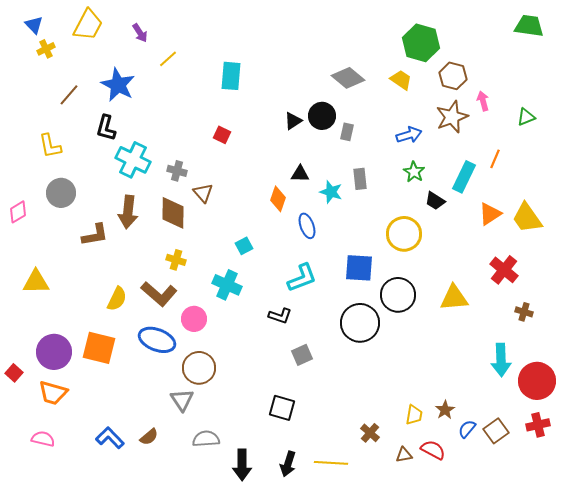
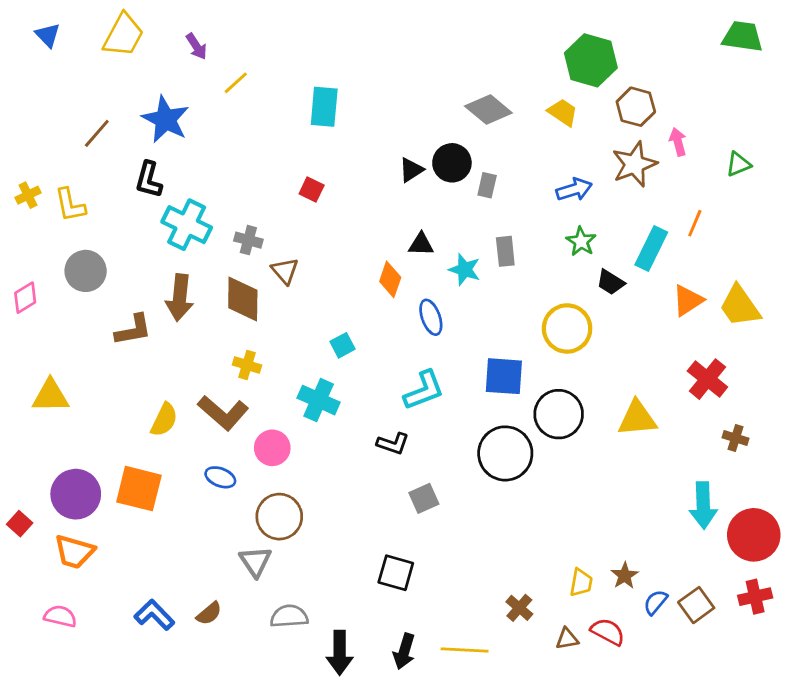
yellow cross: (46, 49) -> (28, 195), moved
blue ellipse: (157, 340) -> (220, 477), size x0.6

